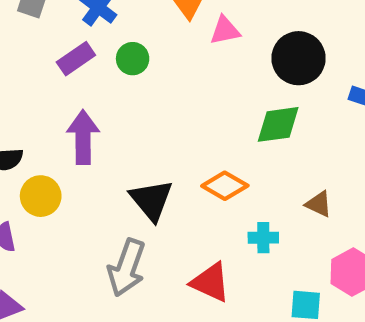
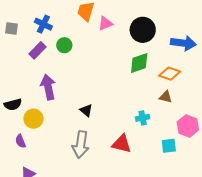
orange diamond: (225, 186) -> (170, 74), moved
black triangle: (151, 200) -> (86, 110), size x0.6

